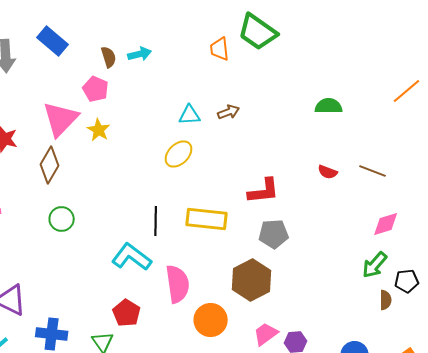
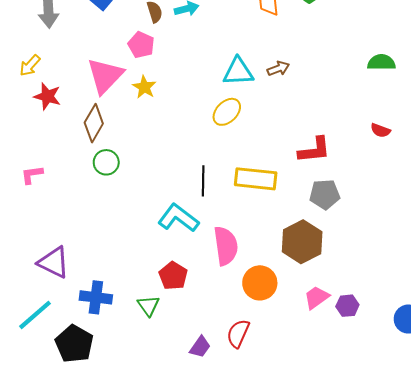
cyan triangle: (190, 115) -> (238, 72), size x1.4
green circle: (62, 219) -> (106, 162), moved

